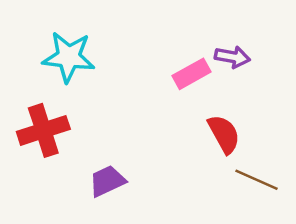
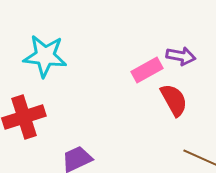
red semicircle: (224, 134) -> (174, 100), moved

